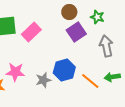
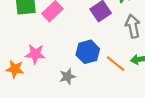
gray star: (43, 80) -> (67, 76), moved

